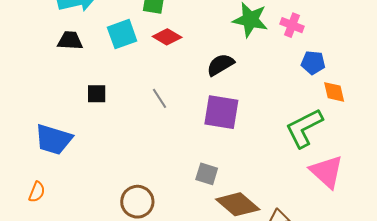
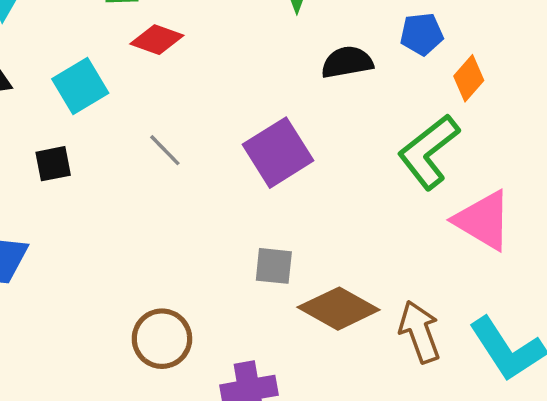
cyan square: (122, 34) -> (80, 86), moved
black semicircle: (220, 65) -> (347, 62), moved, turned 32
orange diamond: (334, 92) -> (469, 78), turned 65
purple square: (221, 112) -> (278, 153), turned -30

